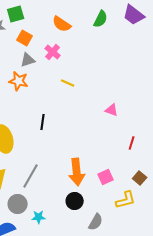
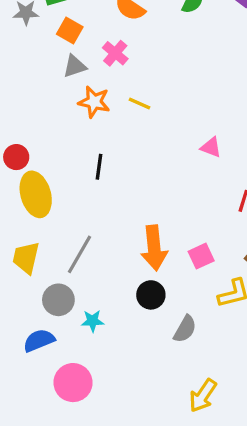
orange star: (19, 81) -> (94, 102), moved

